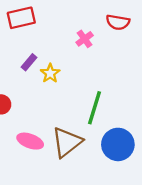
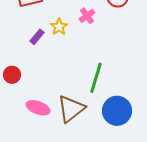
yellow star: (50, 73) -> (59, 27), moved

